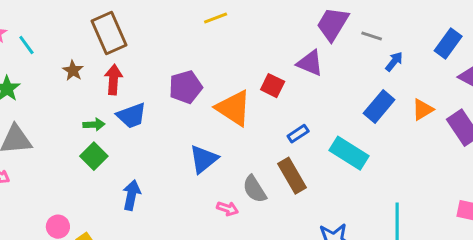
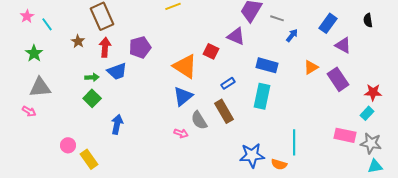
purple pentagon: (186, 87) -> (140, 47), moved
blue rectangle: (379, 107) -> (267, 65), moved, turned 65
cyan rectangle: (349, 153) -> (262, 96), turned 70
blue triangle: (204, 159) -> (183, 96), moved

